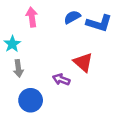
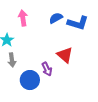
purple arrow: (61, 79) -> (47, 69), turned -136
blue circle: (31, 100) -> (30, 80), moved

